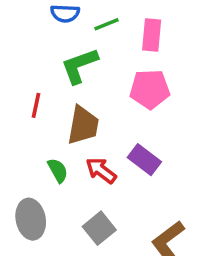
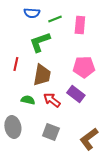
pink pentagon: (150, 89) -> (84, 67), moved
green semicircle: (58, 170) -> (28, 100), turned -48
gray square: (99, 228) -> (51, 132), turned -30

